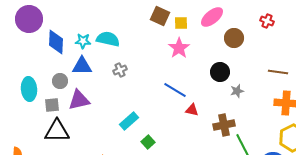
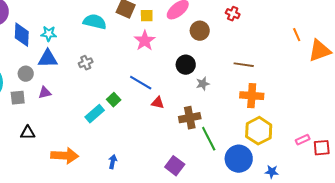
cyan semicircle: (108, 39) -> (95, 22), moved
purple triangle: (79, 100) -> (45, 93), size x0.6
black triangle: (57, 131) -> (28, 133), moved, size x0.6
green square: (148, 142) -> (114, 100), moved

